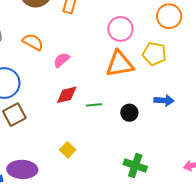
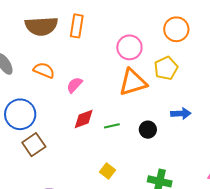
yellow pentagon: (154, 54) -> (166, 68), turned -30
yellow square: (68, 150) -> (108, 171), moved

